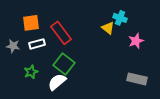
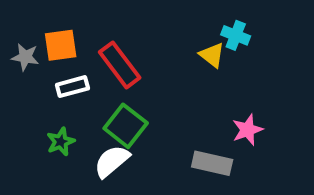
pink star: (136, 41) -> (247, 130), moved
gray star: (13, 46) -> (25, 57), moved
gray rectangle: (137, 79) -> (212, 163), moved

